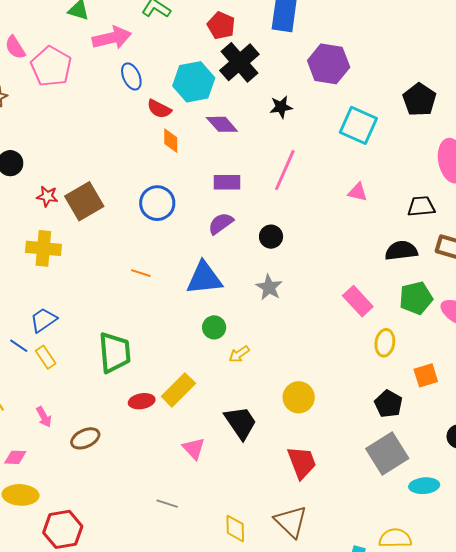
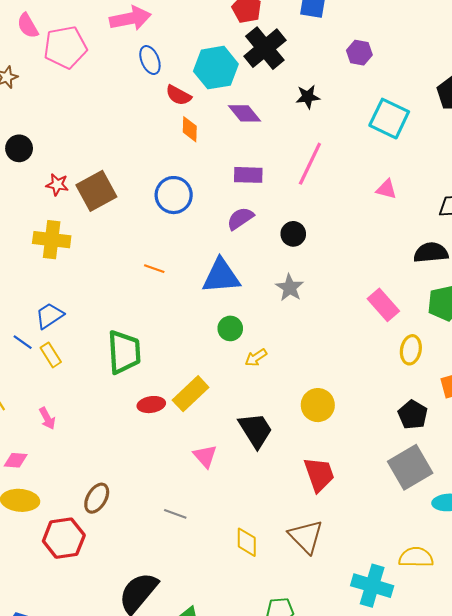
purple hexagon: (329, 64) -> (359, 53), size x0.6
pink pentagon: (51, 67) -> (65, 47), turned 30
brown ellipse: (85, 438) -> (97, 498), moved, turned -36

